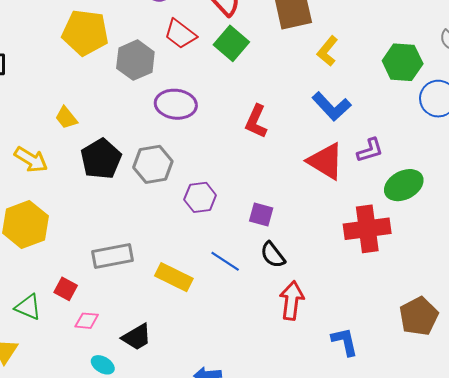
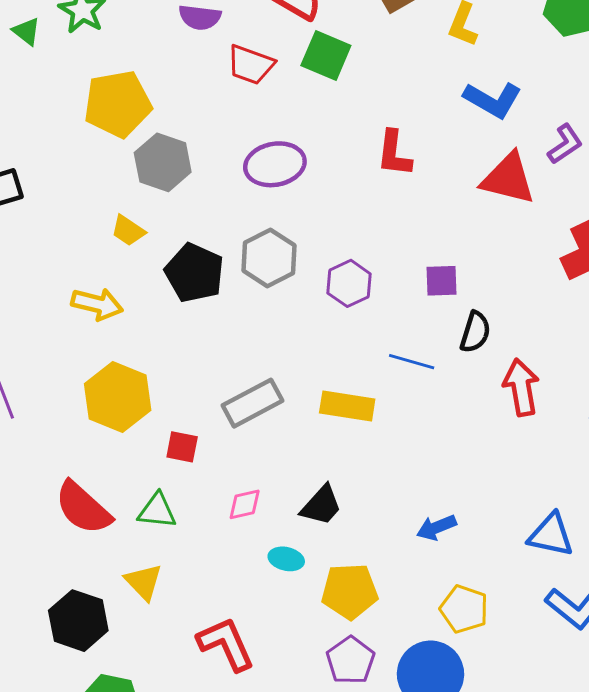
gray hexagon: (135, 60) -> (163, 162), moved
black semicircle: (273, 255) -> (475, 332), turned -108
red square: (66, 289) -> (182, 447), moved

